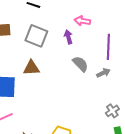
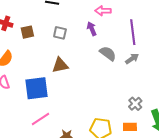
gray square: (36, 36) -> (60, 33), size x0.6
gray cross: (112, 111) -> (135, 104), moved

